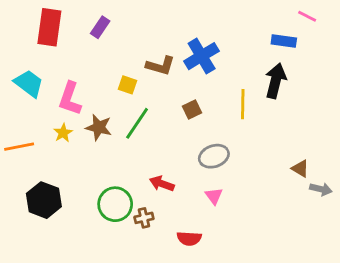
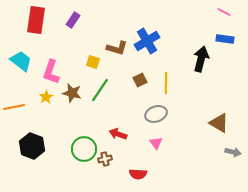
blue rectangle: (284, 41) -> (225, 39), moved
yellow line: (243, 104) -> (166, 83), moved
brown triangle: (300, 169) -> (219, 123), size x1.5
gray arrow: (321, 189) -> (233, 152), moved

